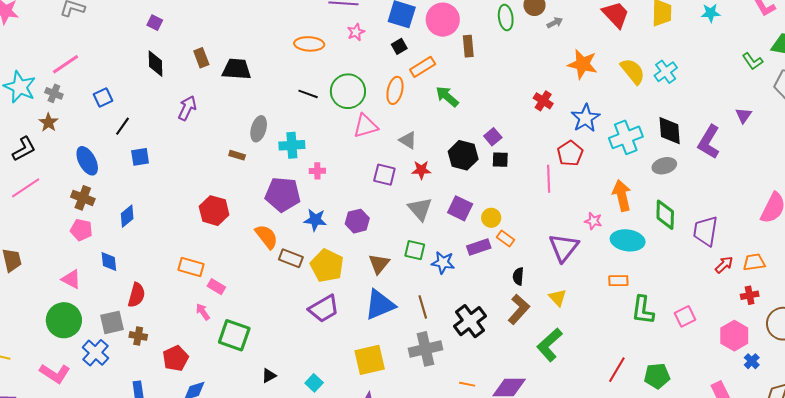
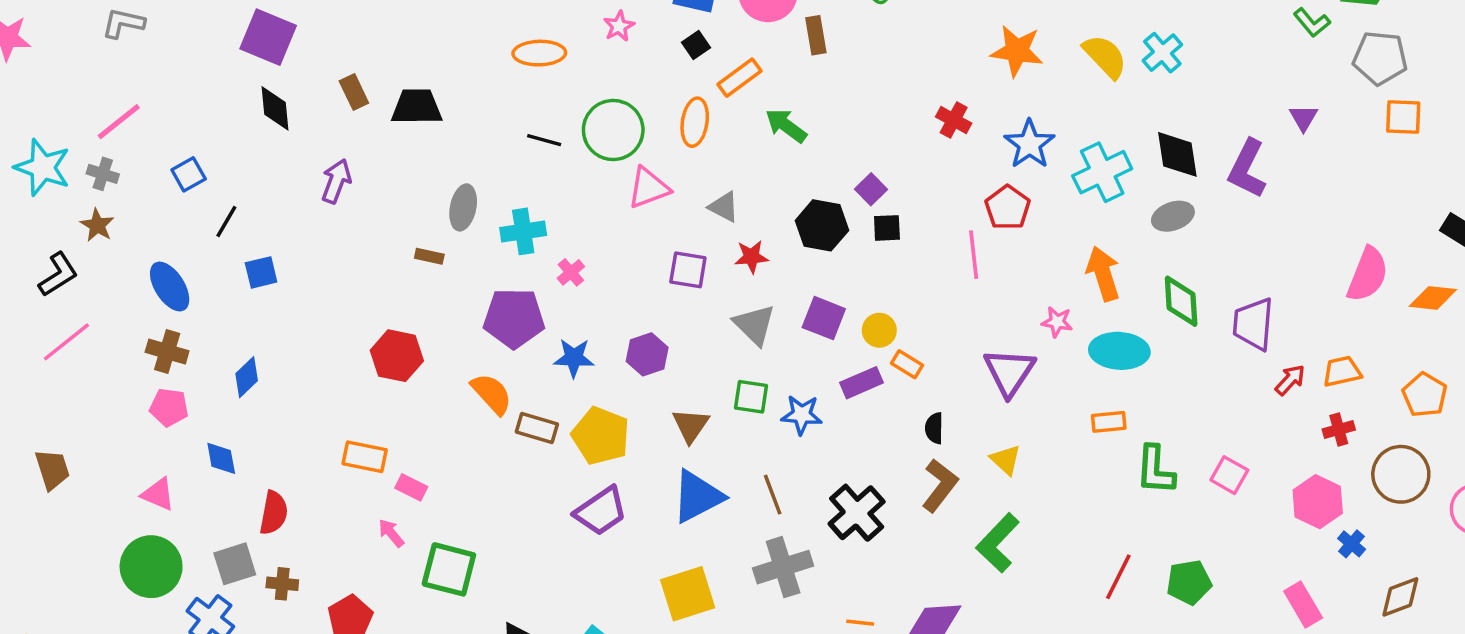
purple square: (155, 23) -> (268, 37), size x2.0
pink cross: (317, 171) -> (571, 272), turned -35
pink square: (685, 316) -> (1229, 475), turned -30

